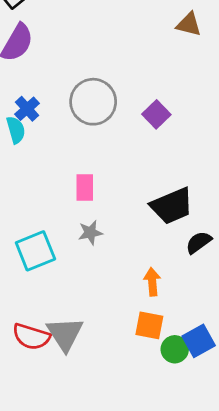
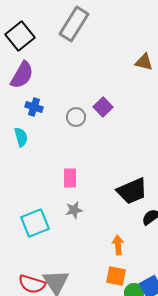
gray circle: (93, 102) -> (76, 117), size x0.6
blue cross: (27, 109) -> (34, 107), moved, turned -30
purple square: (156, 114) -> (103, 107), moved

